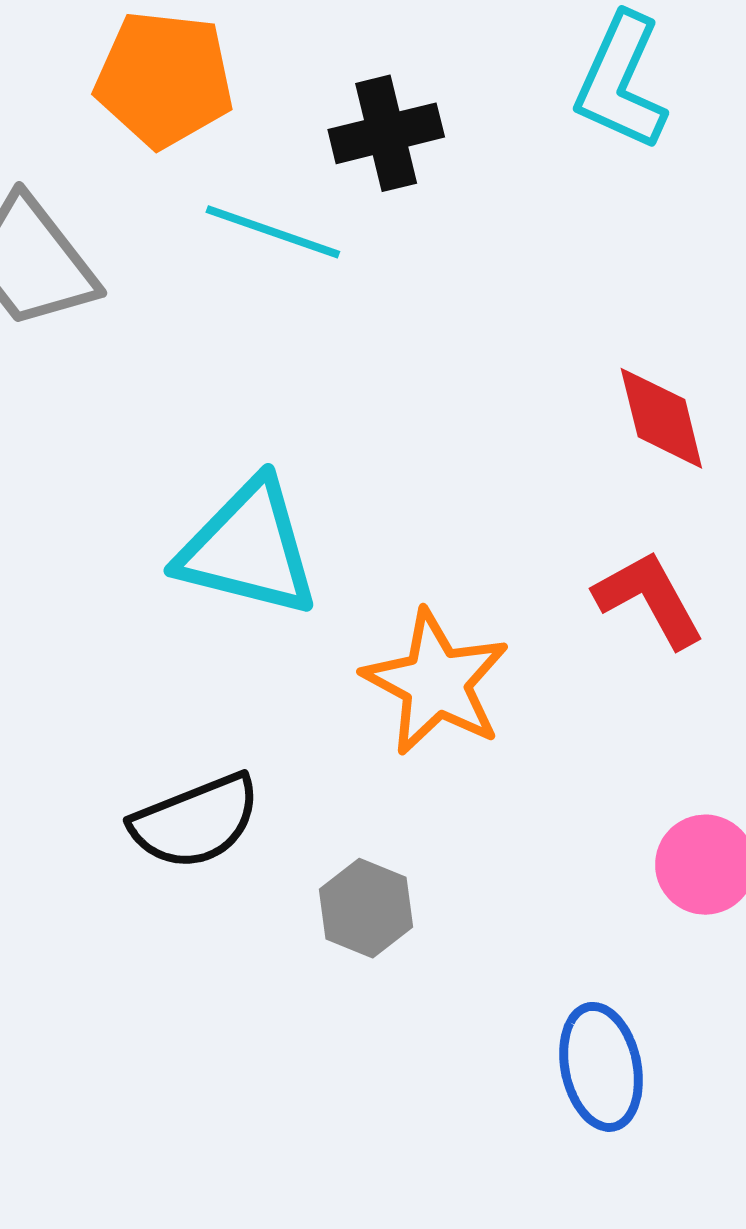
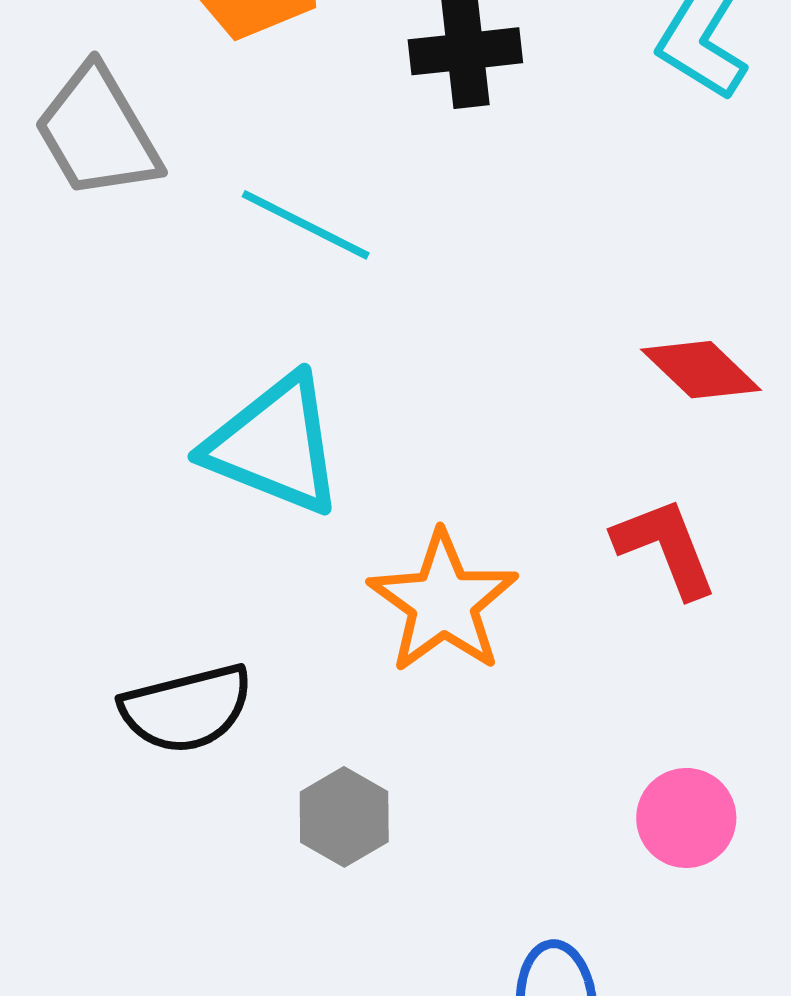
cyan line: (273, 232) -> (306, 225), moved
red diamond: (661, 418) -> (701, 370), turned -40

